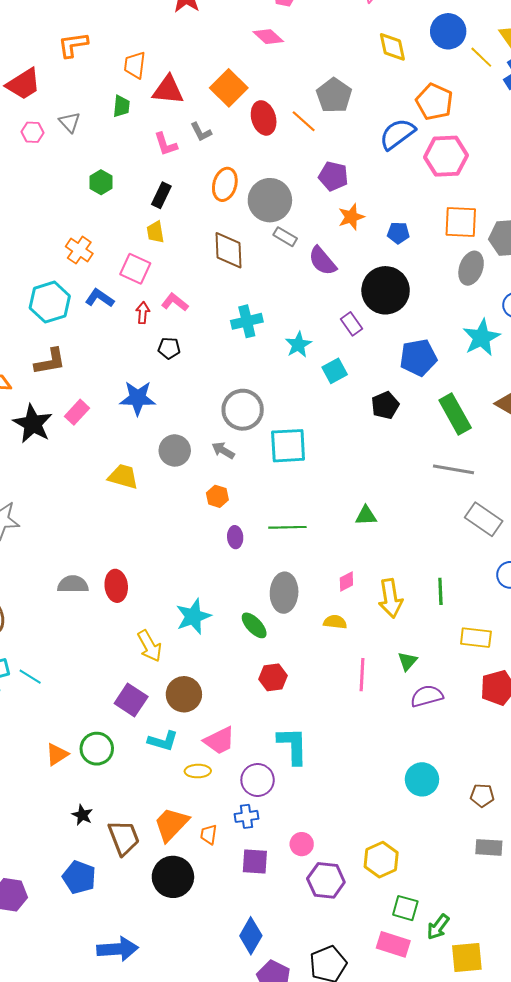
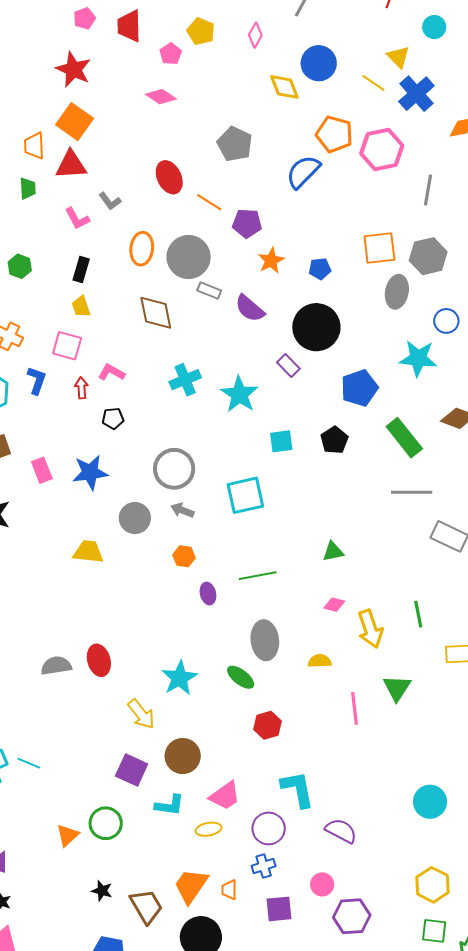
blue circle: (448, 31) -> (319, 63), moved
orange square: (229, 88) -> (75, 122), moved
orange line: (304, 121) -> (209, 202), moved
pink hexagon: (446, 156) -> (382, 150), moved
blue L-shape: (100, 298) -> (37, 380), turned 84
cyan star: (481, 338) -> (418, 358), turned -30
cyan star: (298, 345) -> (239, 394), size x1.4
cyan square: (335, 371) -> (281, 441), moved, turned 30
gray circle: (243, 410) -> (174, 469), moved
pink rectangle: (77, 412) -> (42, 470), moved, turned -55
pink diamond: (346, 582) -> (334, 605), moved, turned 50
green triangle: (407, 661) -> (397, 688), size x1.4
purple semicircle: (427, 696) -> (341, 831), moved, turned 52
yellow hexagon: (381, 860) -> (433, 885), moved

